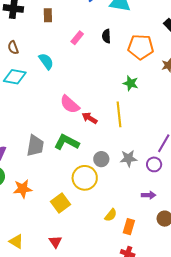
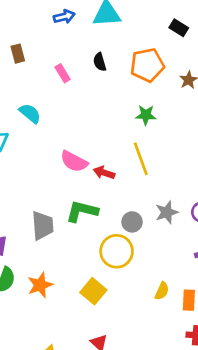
pink rectangle: (77, 38) -> (63, 73), turned -56

